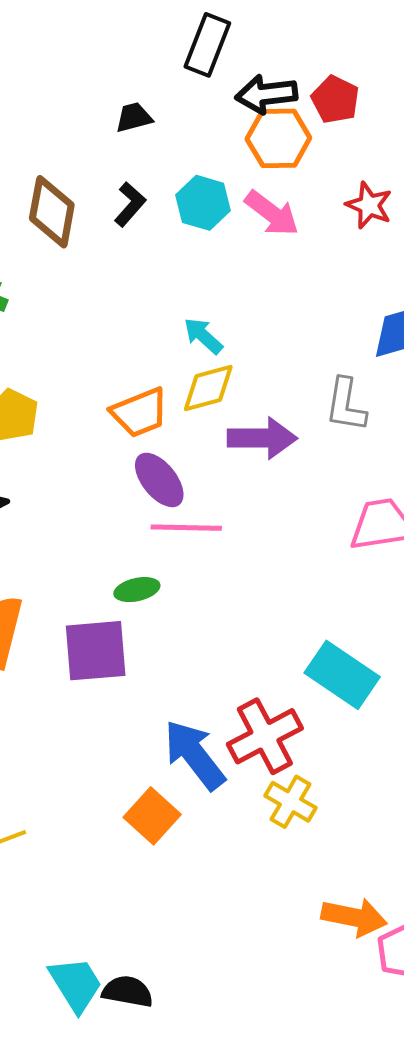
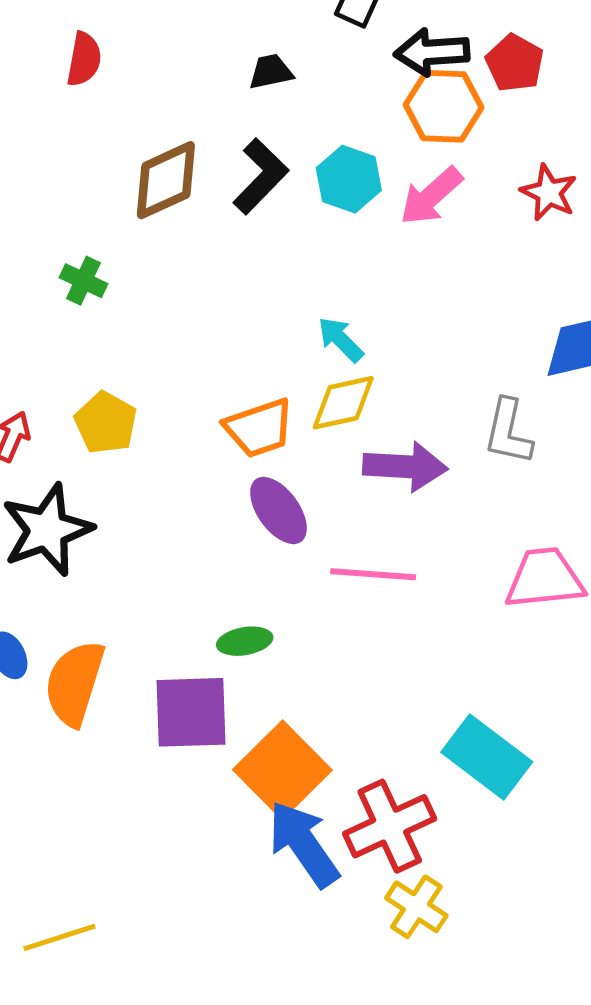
black L-shape: (130, 204) -> (261, 176), size x1.4
brown diamond: (52, 212) -> (166, 180), turned 52
pink arrow: (272, 213) -> (431, 196), turned 98
pink line: (186, 528) -> (373, 574), moved
orange square: (152, 816) -> (282, 770), moved, size x1.4

